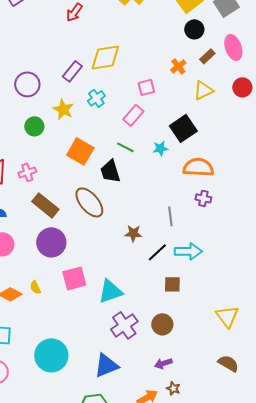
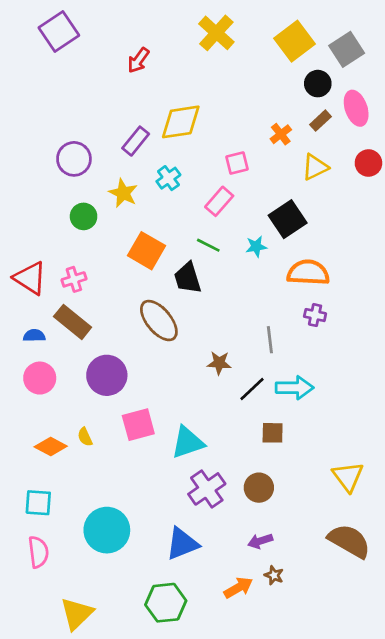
black circle: (194, 29) -> (318, 84), moved
brown rectangle: (45, 205) -> (73, 322), moved
brown semicircle: (228, 363) -> (349, 541), size x1.5

